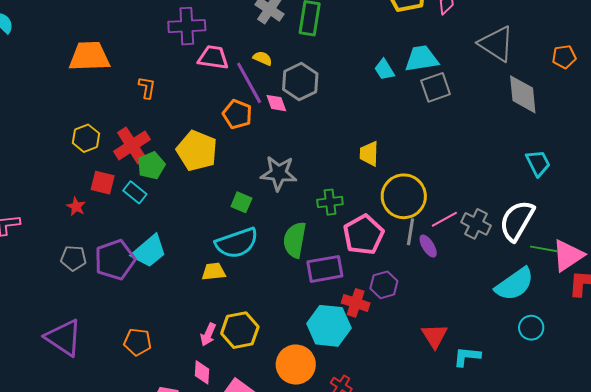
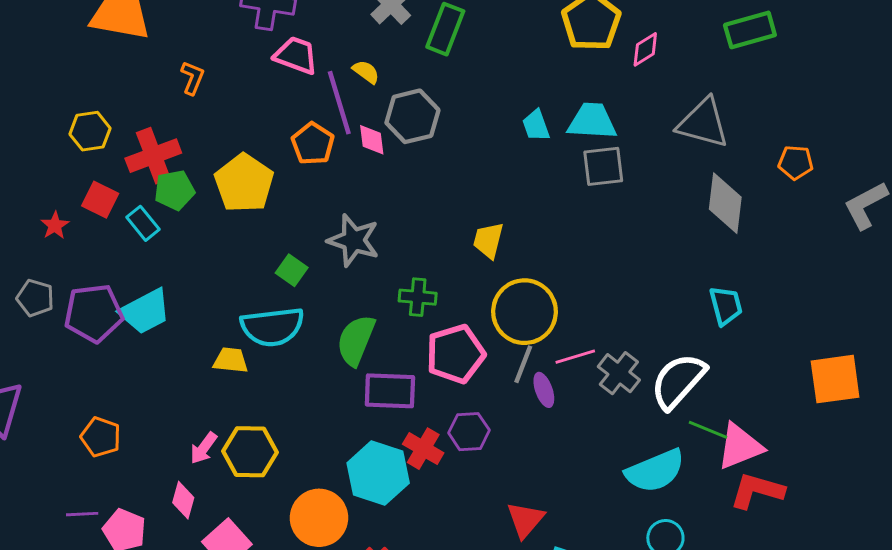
gray triangle: (496, 44) -> (703, 123), turned -30

